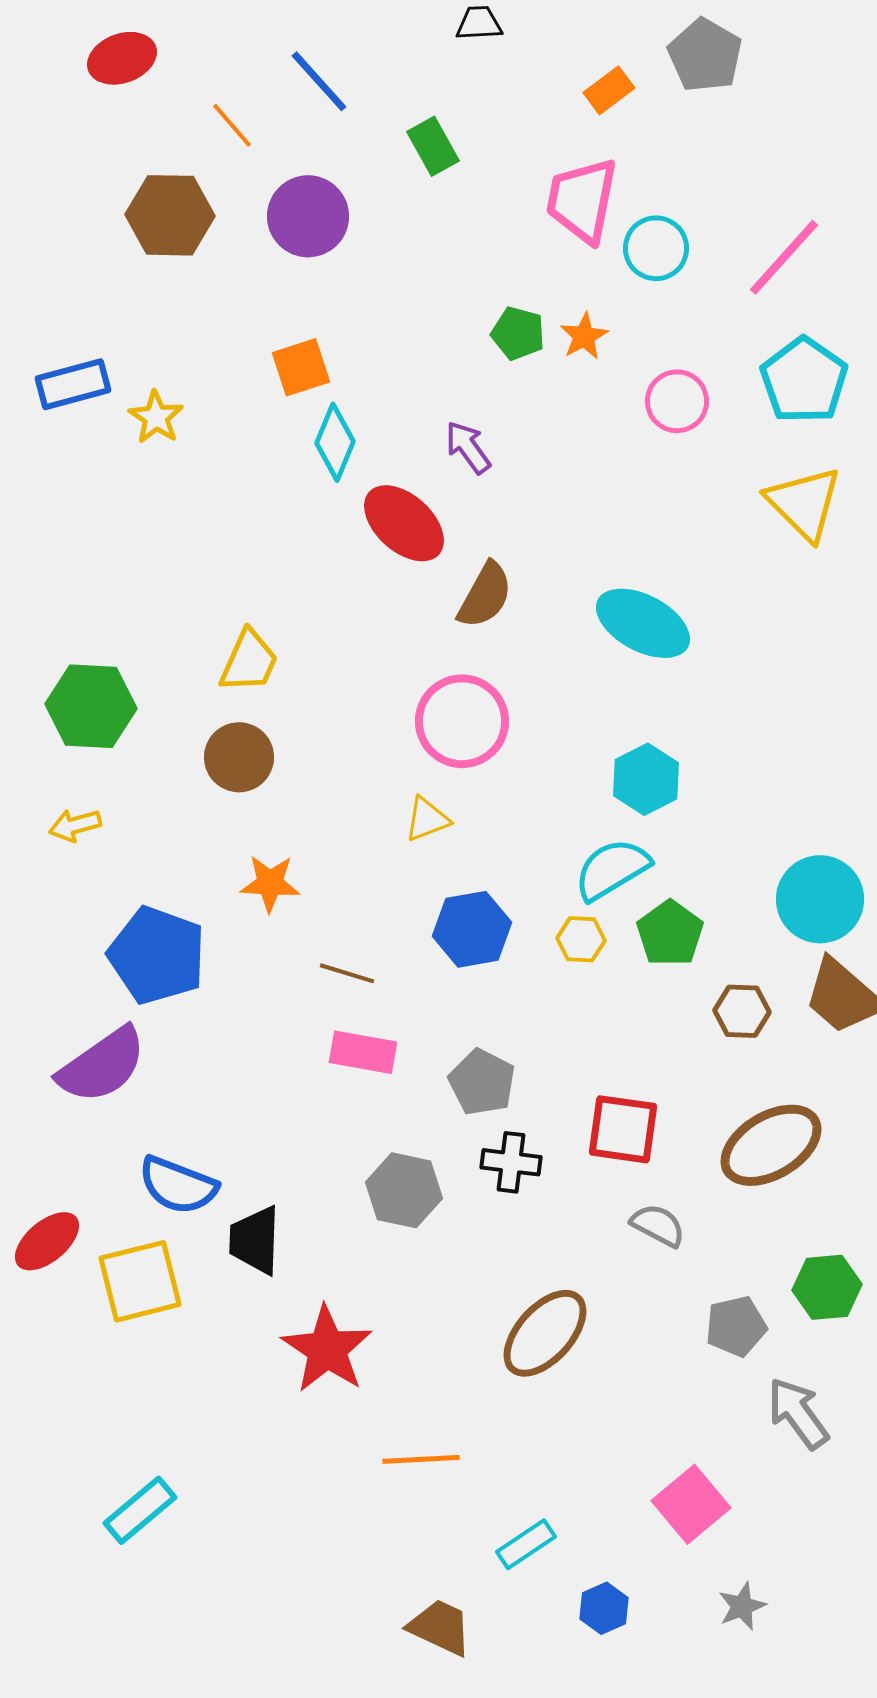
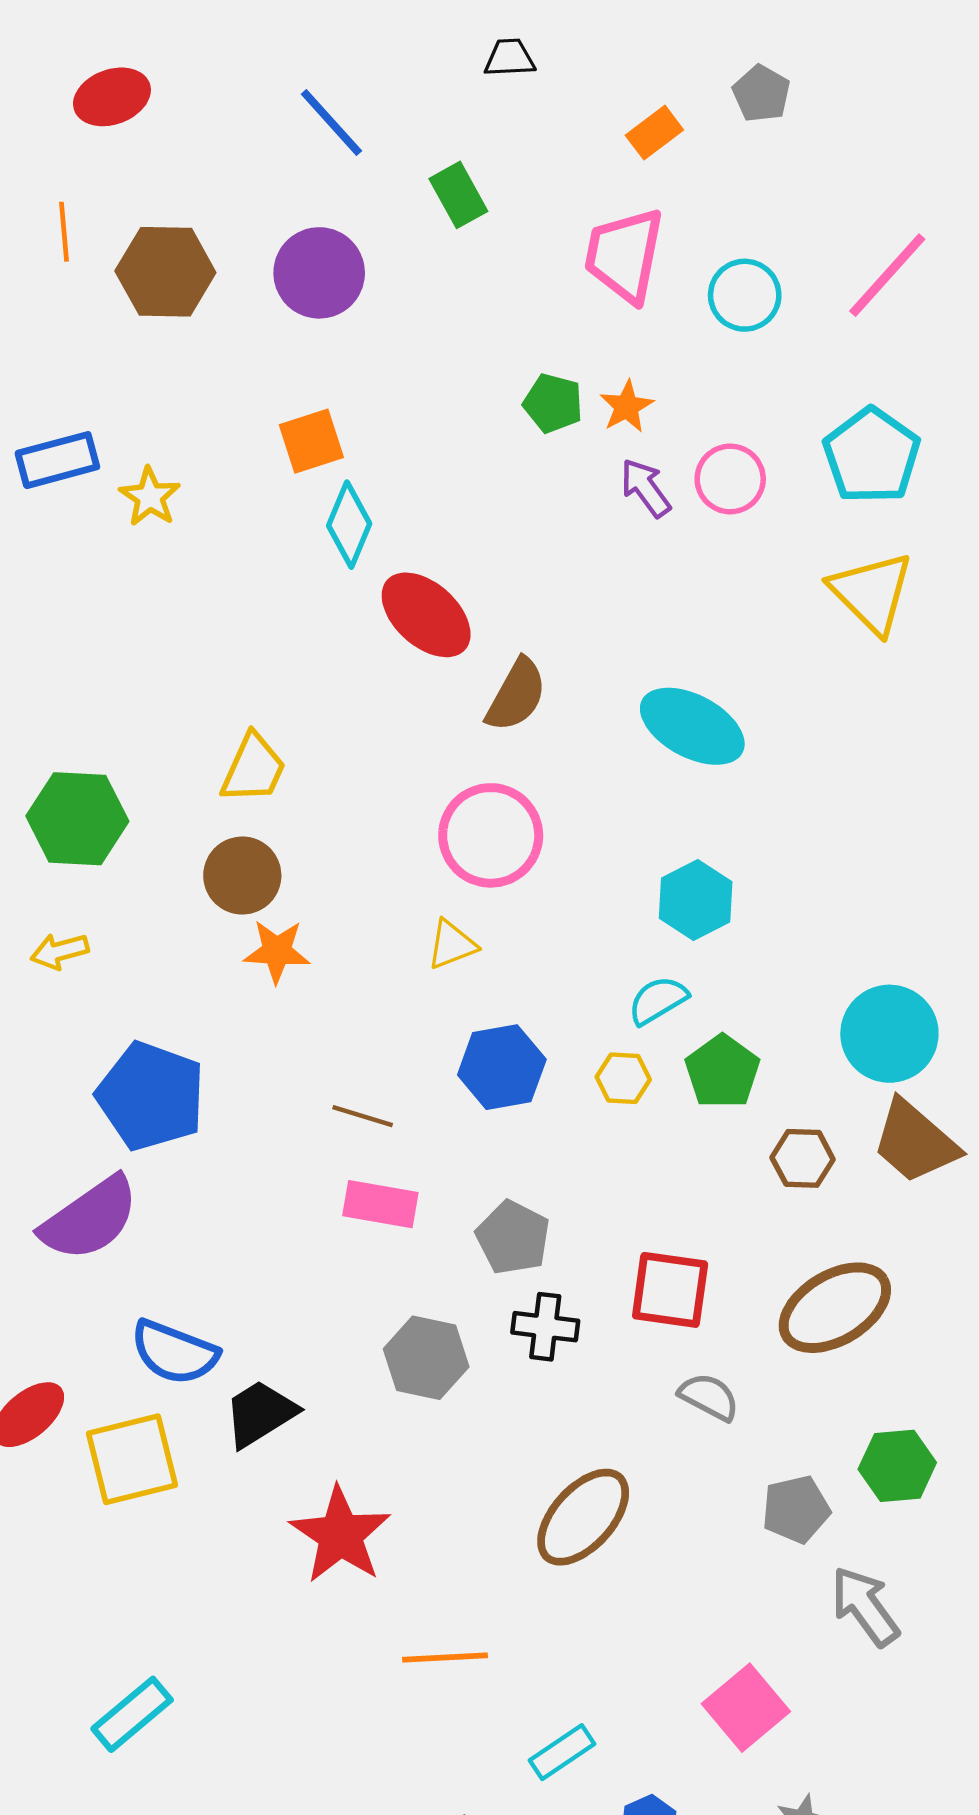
gray pentagon: (705, 55) -> (761, 94), size x0.7
orange line: (232, 125) -> (64, 232), moved, turned 36
cyan circle: (656, 248) -> (745, 295), moved
pink line: (784, 257) -> (887, 275), moved
purple arrow: (468, 447) -> (646, 488), moved
cyan semicircle: (612, 869) -> (658, 1000), size x0.7
orange star: (270, 883) -> (277, 951), moved
black trapezoid: (255, 1240) -> (260, 1414), turned 56

